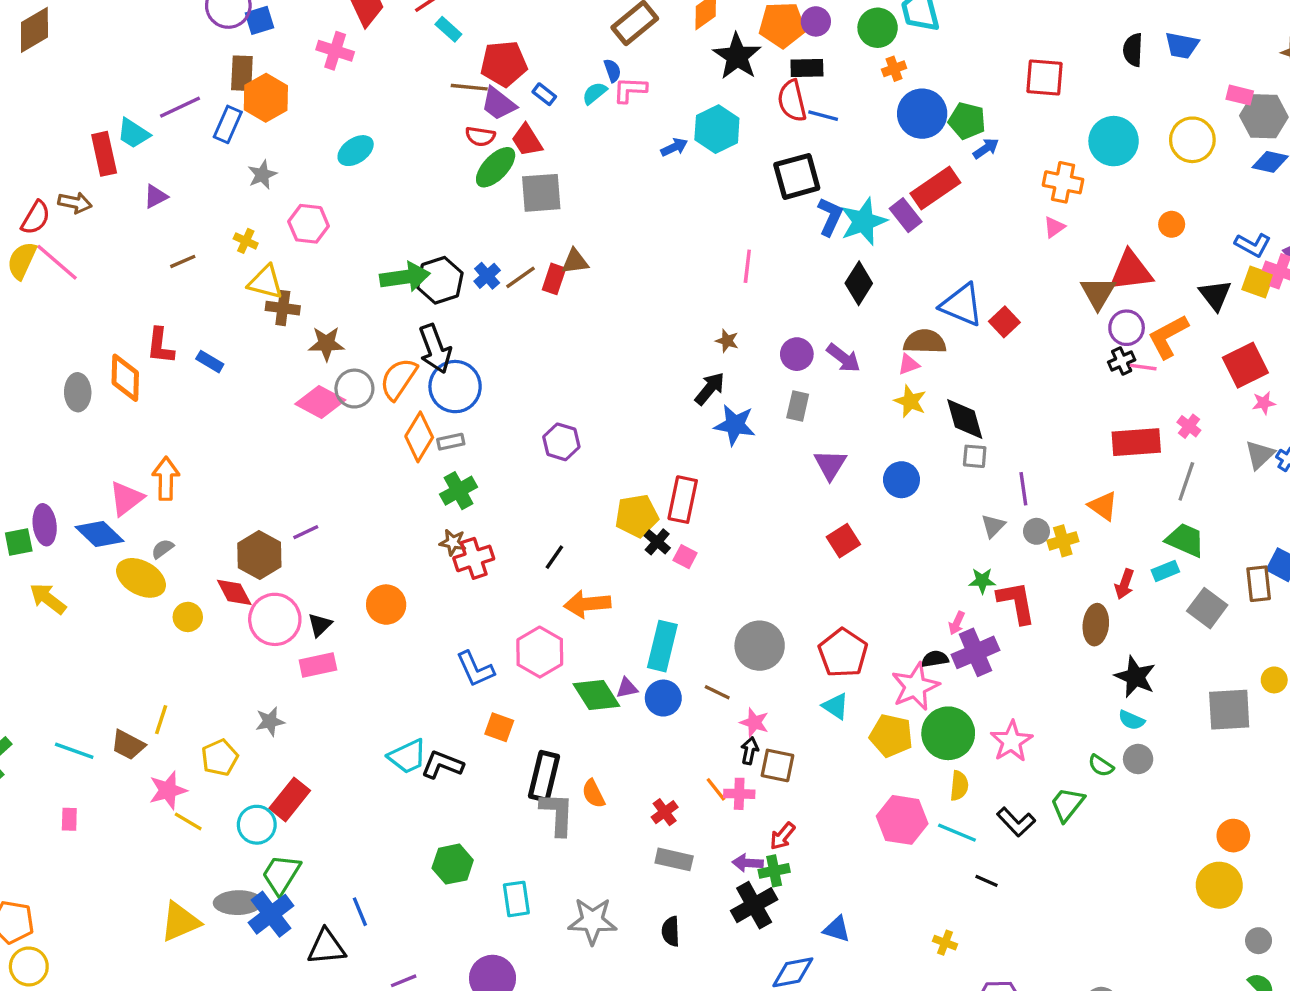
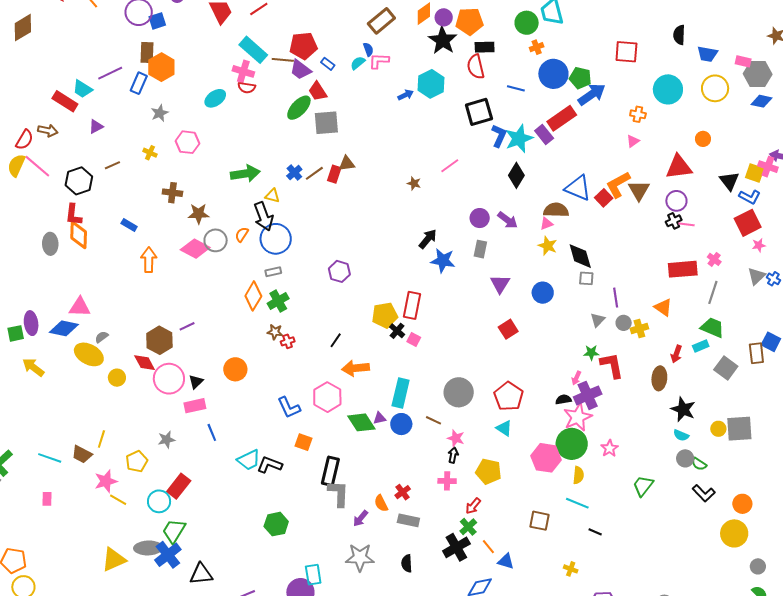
purple circle: (816, 21) -> (444, 17), moved
cyan rectangle: (448, 29) -> (253, 50), moved, size x1.8
blue trapezoid: (1182, 45) -> (707, 54), moved
pink cross: (335, 51) -> (243, 71), moved
blue line: (823, 116) -> (516, 88), moved
red semicircle: (480, 136) -> (247, 88), moved
blue arrow: (986, 148) -> (592, 94), size x1.8
red rectangle: (104, 154) -> (65, 101), turned -45
orange cross: (1063, 182) -> (638, 114), size x0.7
blue L-shape: (1253, 245) -> (750, 197), moved
pink line: (747, 266) -> (450, 166), turned 48
black hexagon: (440, 280) -> (79, 181), moved
yellow triangle: (266, 282) -> (272, 196), moved, size x0.7
brown triangle: (1098, 293) -> (639, 190), moved
orange L-shape: (1168, 336) -> (618, 185), moved
brown star: (727, 341) -> (414, 183), moved
red L-shape: (160, 346) -> (73, 215), moved
orange semicircle: (398, 379) -> (242, 234), size x0.6
orange diamond: (419, 437) -> (253, 296), moved
orange arrow: (166, 479) -> (149, 260), moved
pink triangle: (126, 498) -> (80, 307), turned 40
blue diamond: (100, 534) -> (64, 328), turned -32
red cross: (474, 558) -> (288, 341), size x0.6
yellow circle: (1274, 680) -> (718, 429), moved
pink star: (915, 686) -> (578, 417), moved
yellow pentagon: (891, 736) -> (488, 472), moved
pink star: (1012, 741) -> (609, 448), size x0.7
brown square: (777, 765) -> (540, 521), moved
green semicircle: (1101, 766) -> (699, 464), moved
orange line: (716, 789) -> (488, 547), moved
orange semicircle: (593, 794) -> (381, 503), moved
pink hexagon: (902, 820) -> (546, 458), moved
black L-shape: (1016, 822) -> (704, 493), moved
purple arrow: (748, 863) -> (360, 518), moved, turned -54
green cross: (774, 871) -> (468, 527), turned -30
cyan rectangle: (516, 899) -> (313, 575), moved
blue line: (360, 912) -> (212, 432), moved

